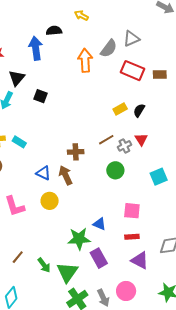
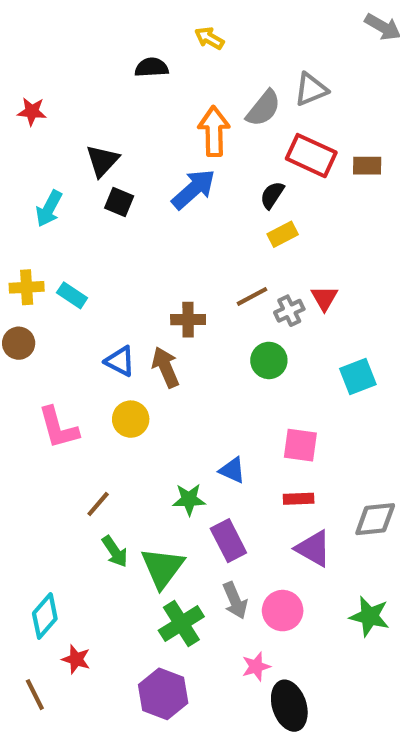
blue arrow: (36, 48) -> (194, 189), moved, turned 55
black triangle: (17, 78) -> (102, 161), moved
black semicircle: (139, 110) -> (272, 195), moved
green star: (79, 239) -> (189, 499), size x0.7
brown line: (18, 257) -> (98, 504), moved
gray arrow: (103, 298) -> (235, 600), moved

